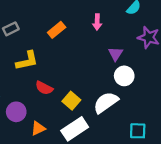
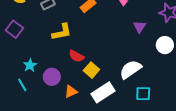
white circle: (124, 76) -> (165, 45), moved
yellow square: (71, 101) -> (91, 70), moved
cyan square: (138, 131) -> (143, 94), moved

